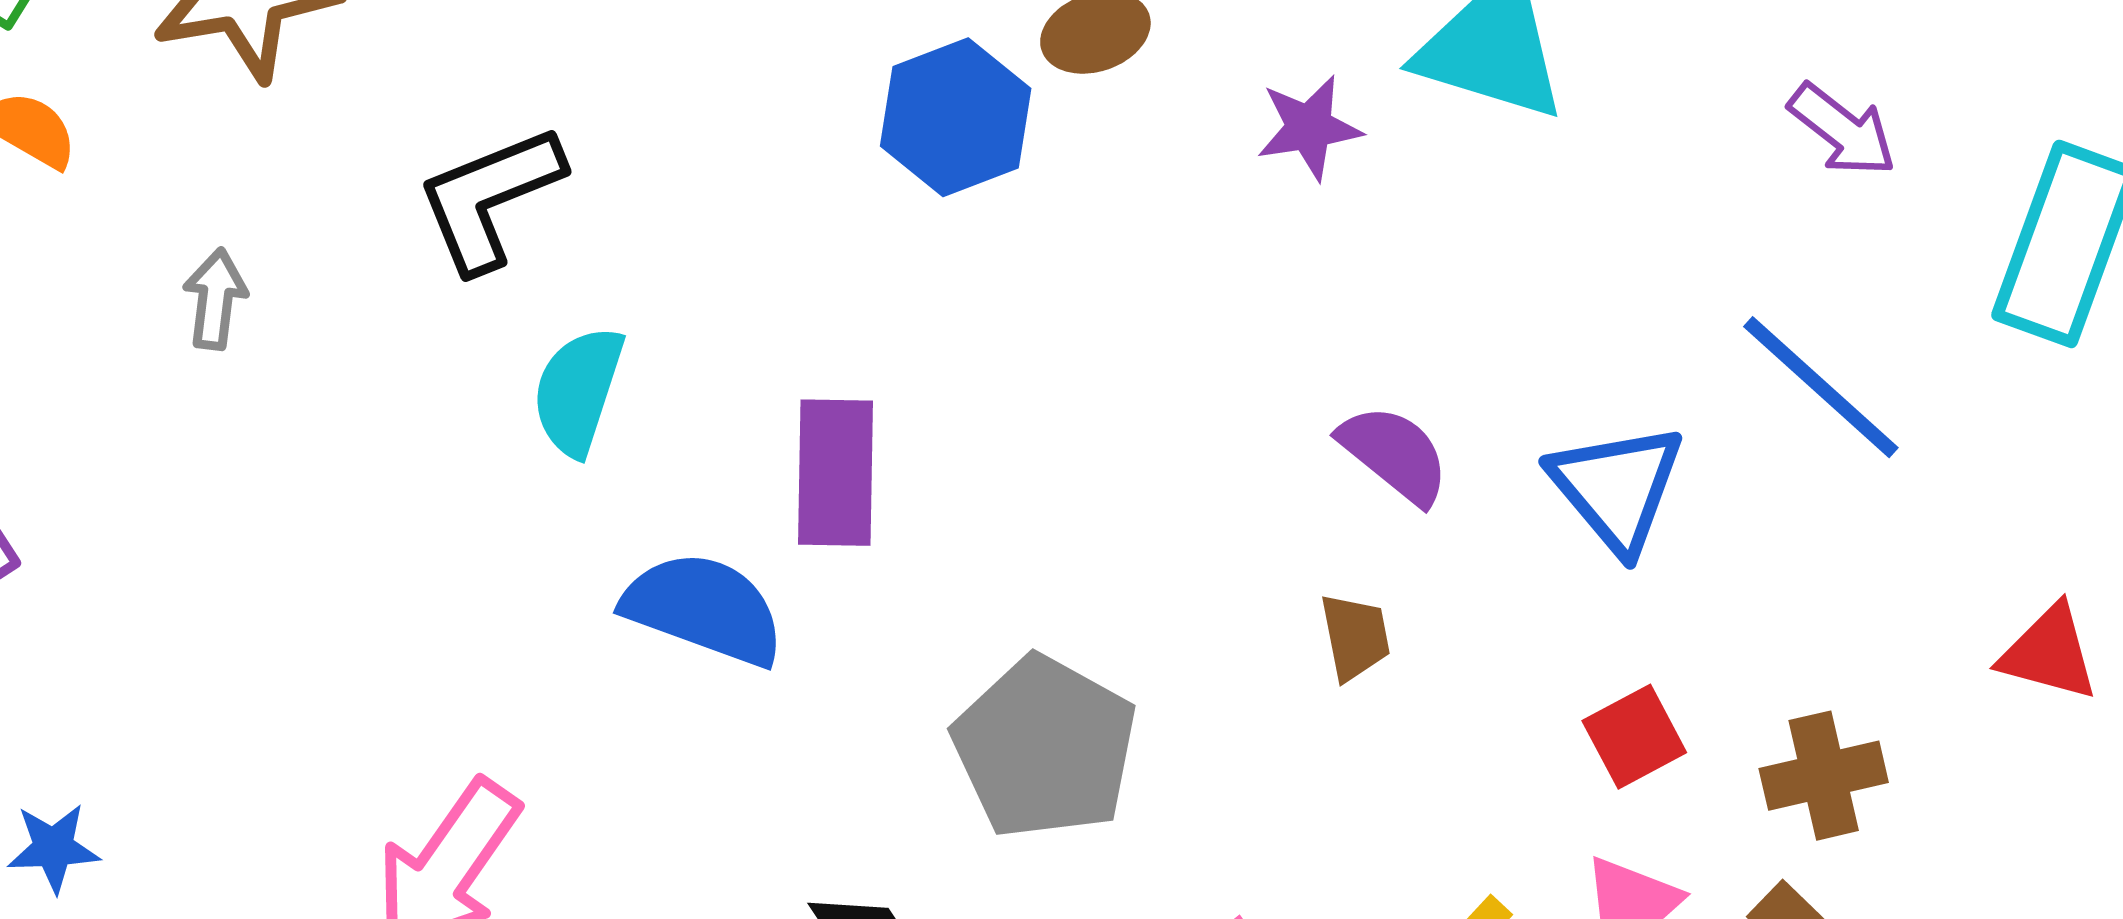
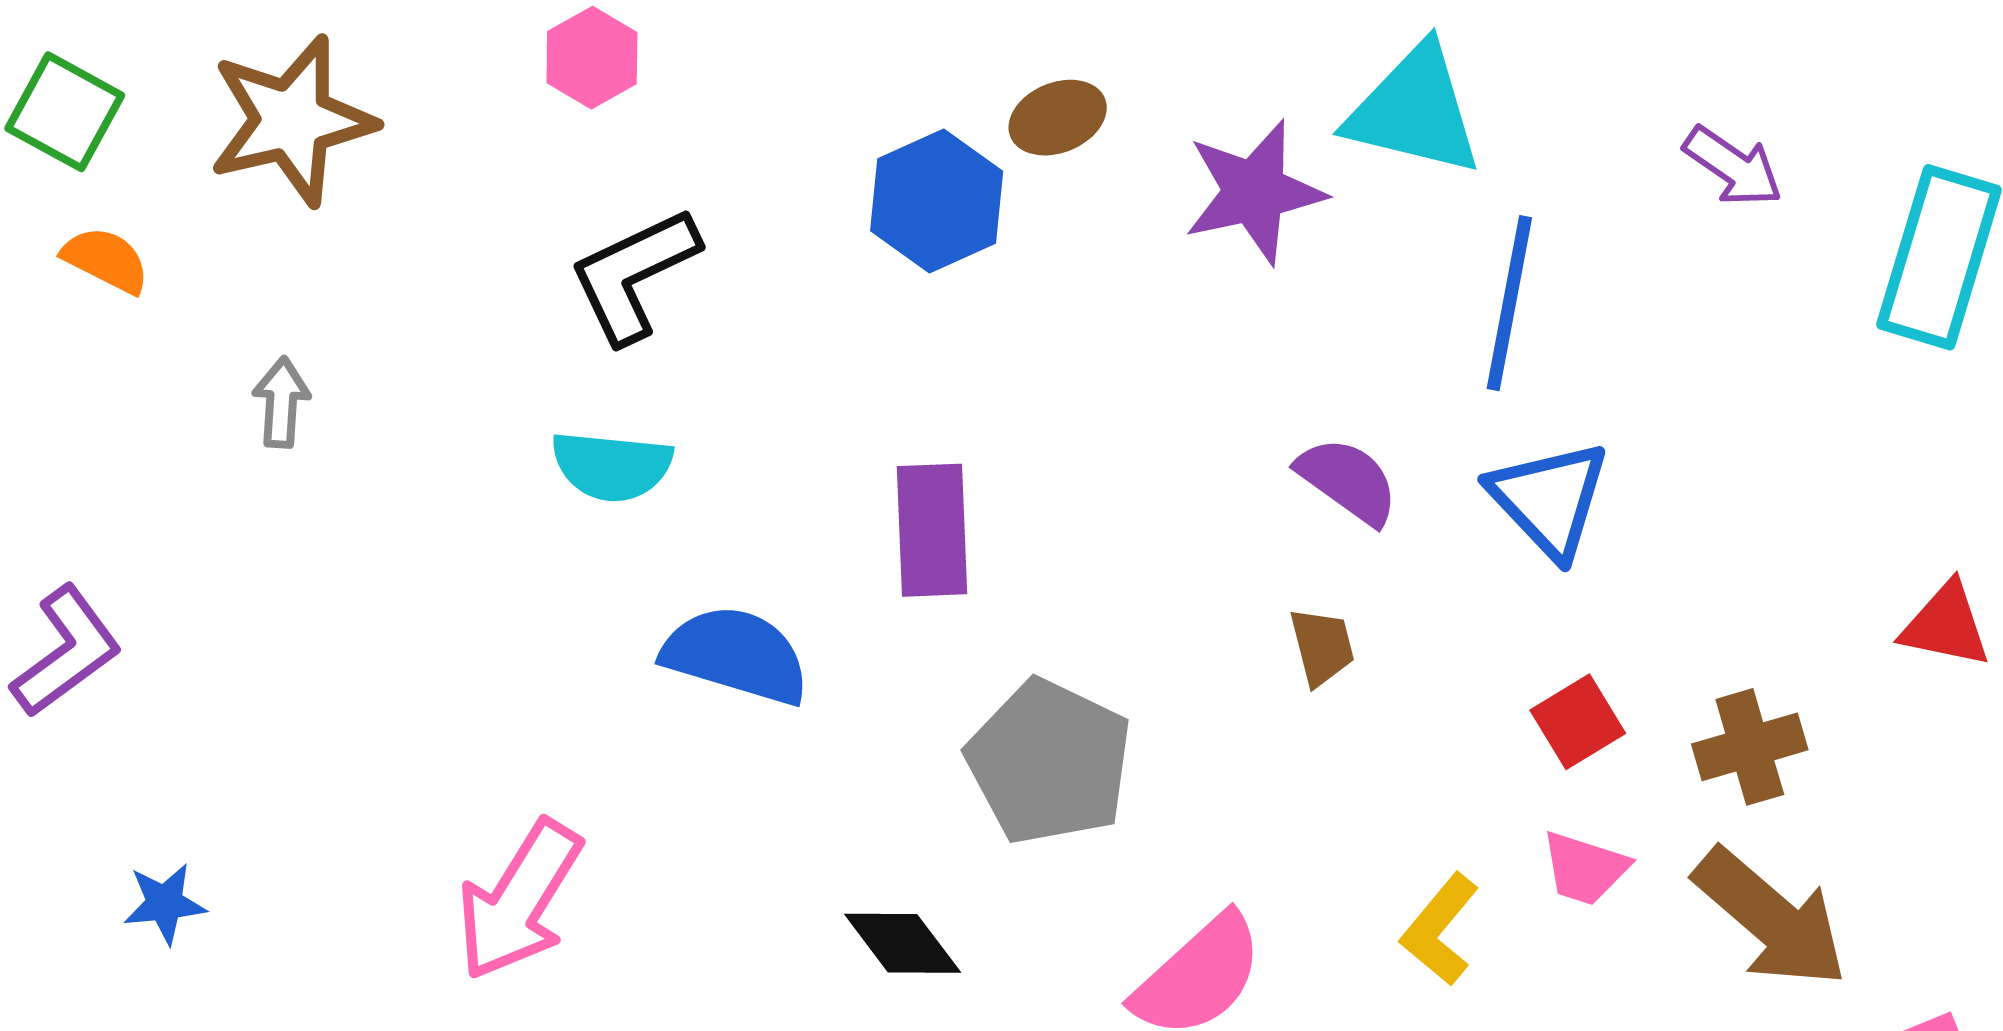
purple star: (1309, 128) -> (1254, 192), size x1.5
black L-shape: (490, 198) -> (634, 275), moved
blue line: (1821, 387) -> (1509, 303), moved, turned 62
cyan semicircle: (578, 391) -> (612, 466), turned -99
purple rectangle: (836, 473) -> (932, 530), moved

